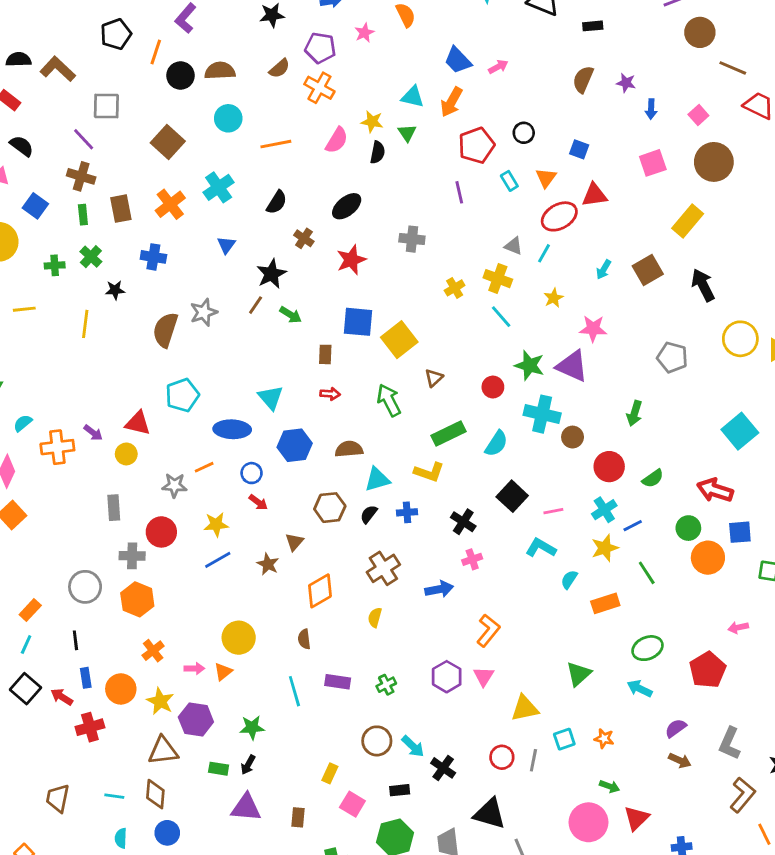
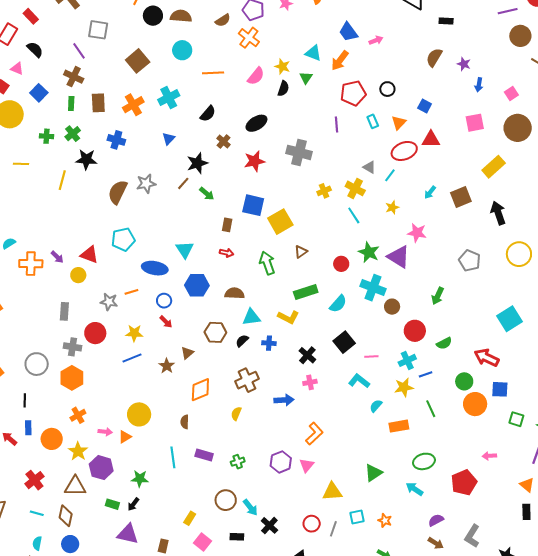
gray cross: (412, 239) -> (299, 152), size x1.4
black star: (115, 290) -> (86, 159), size x1.5
red cross: (90, 727) -> (34, 480), moved, turned -30

